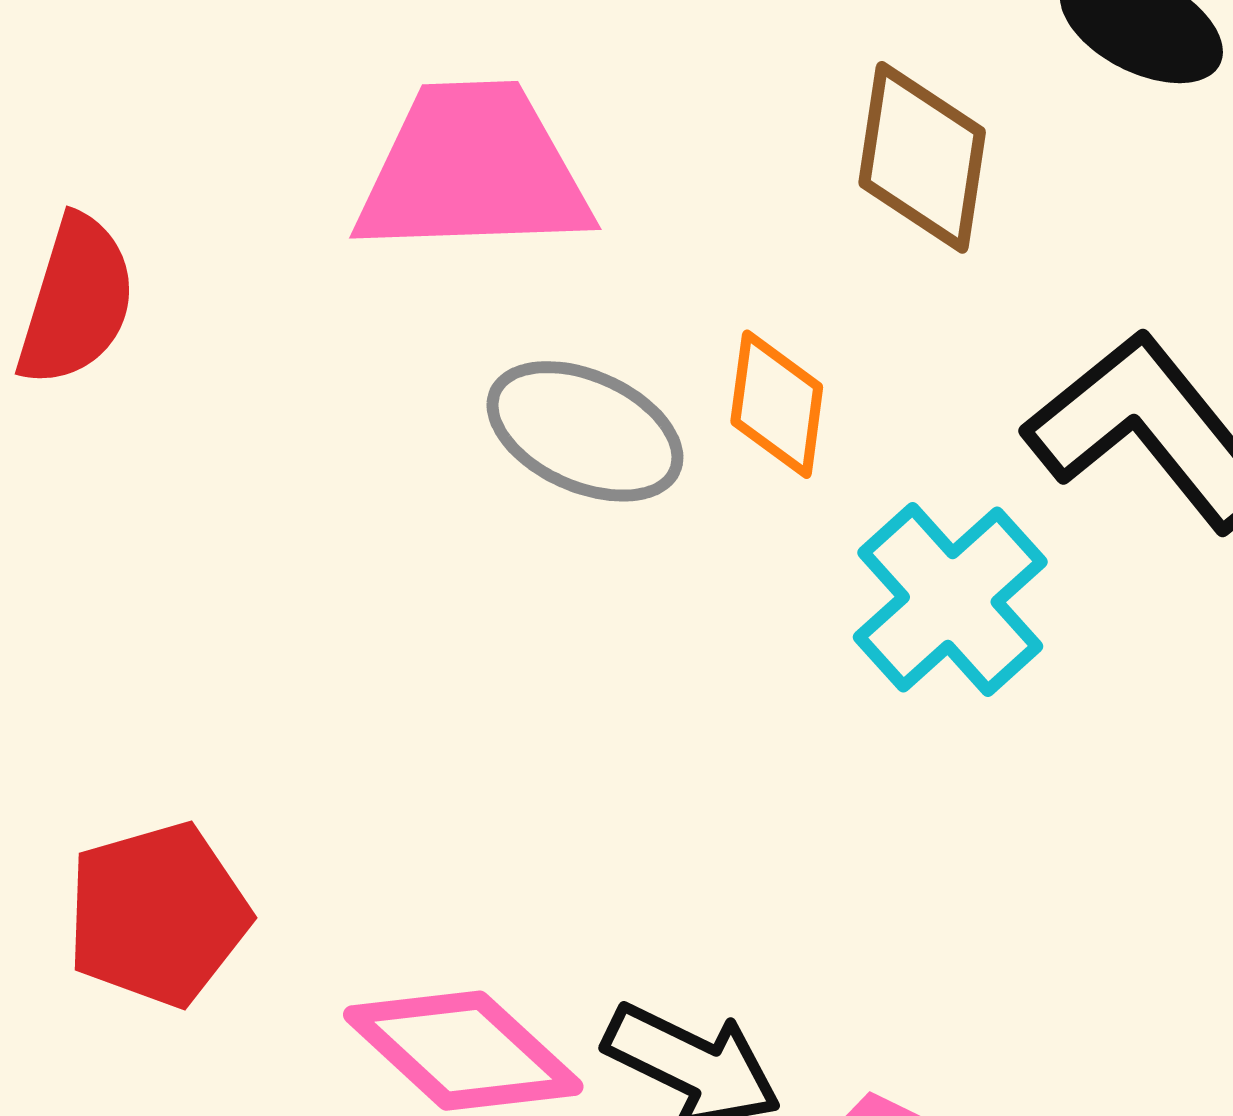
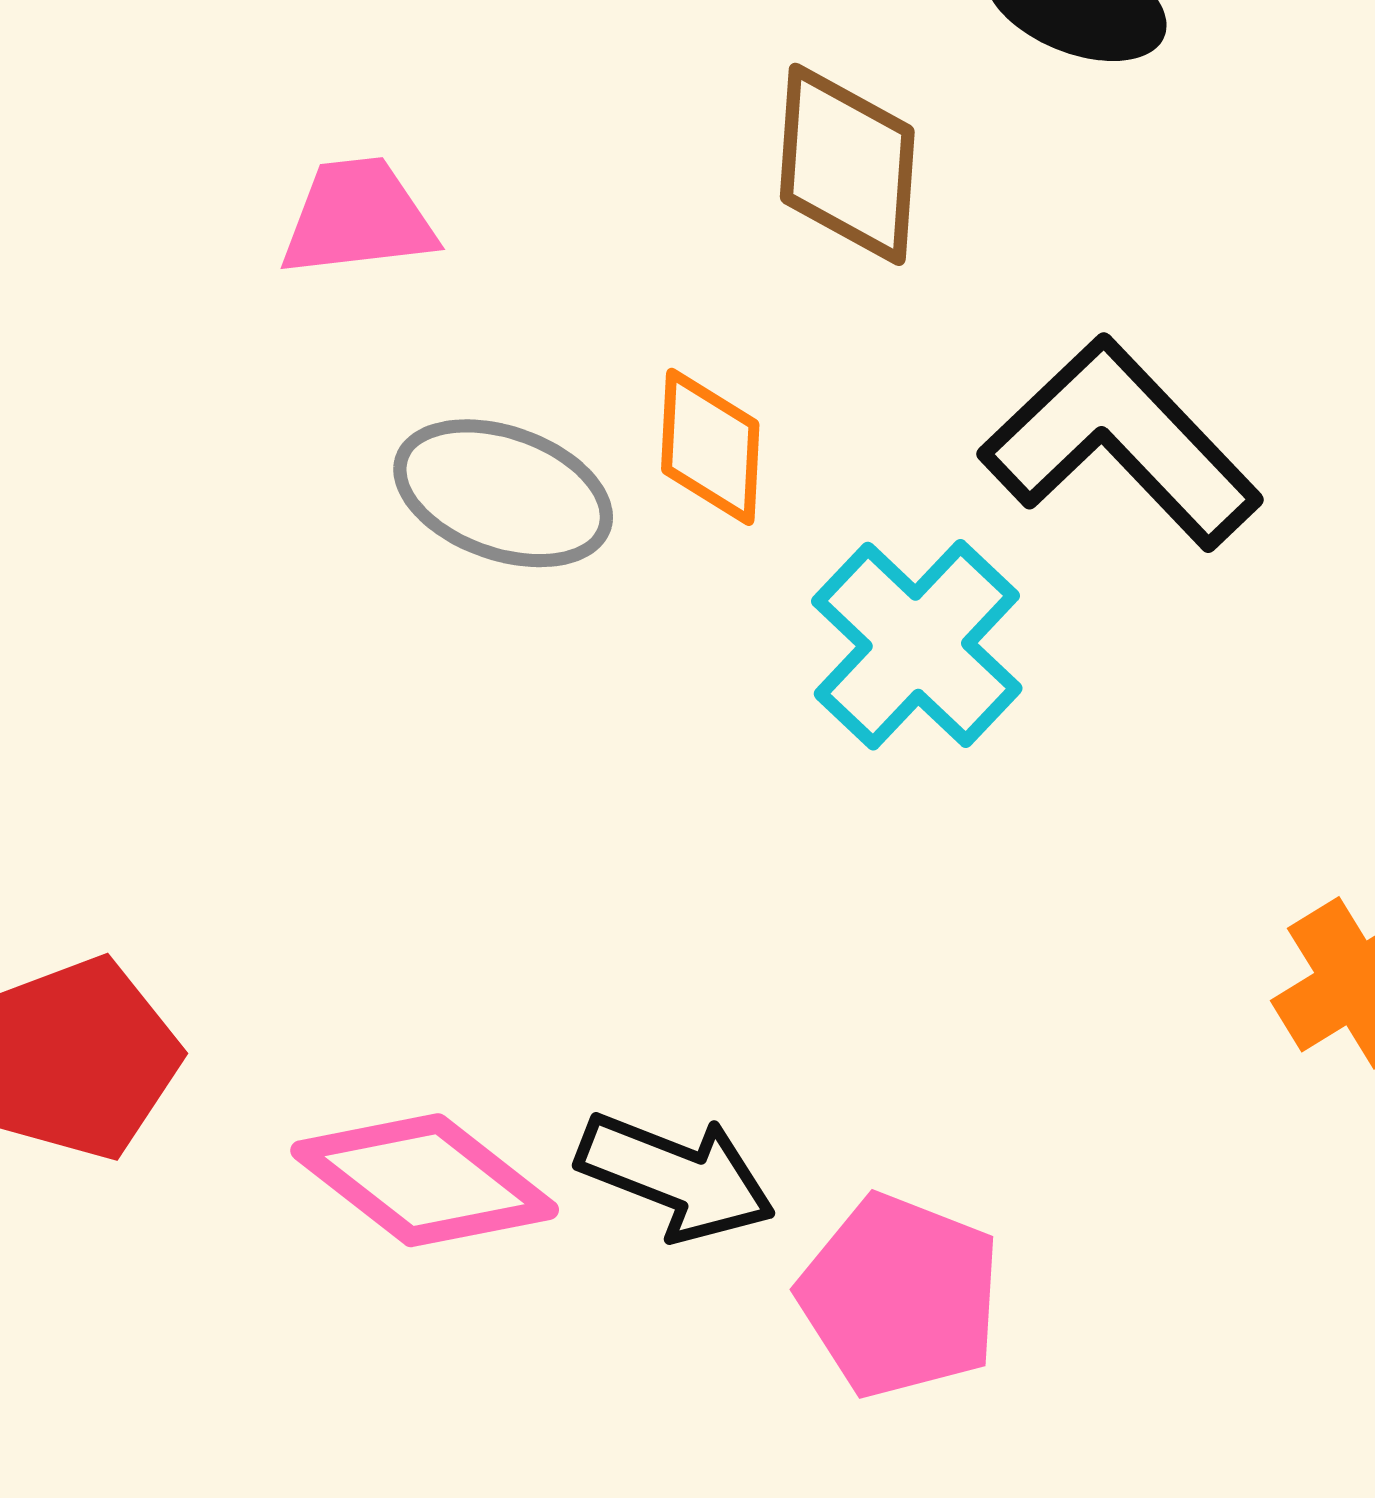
pink trapezoid: (473, 170) -> (358, 218), size x0.6

